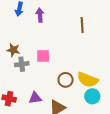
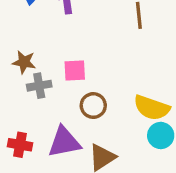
brown circle: (66, 80) -> (93, 106), moved
purple triangle: (35, 98) -> (64, 142), size x1.5

